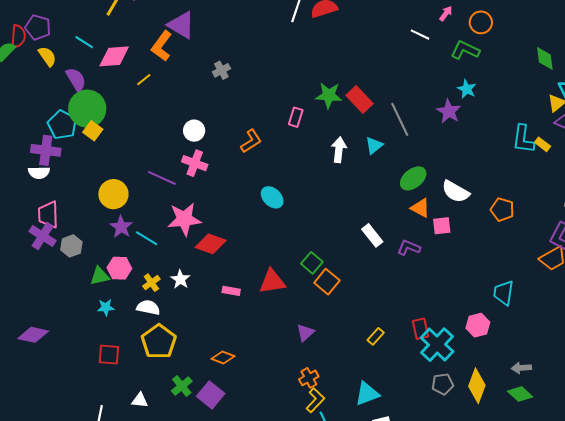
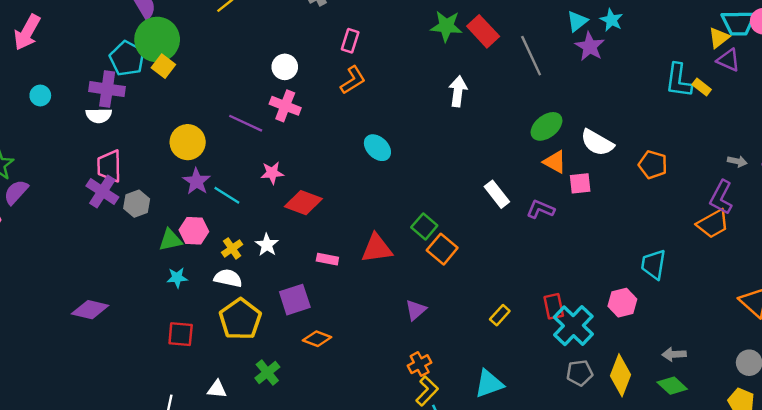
pink rectangle: (296, 117) -> (350, 41), moved
cyan triangle: (374, 145) -> (577, 21), moved
pink star: (184, 219) -> (272, 173), size x0.6
purple square: (211, 395) -> (295, 300), moved, turned 32

